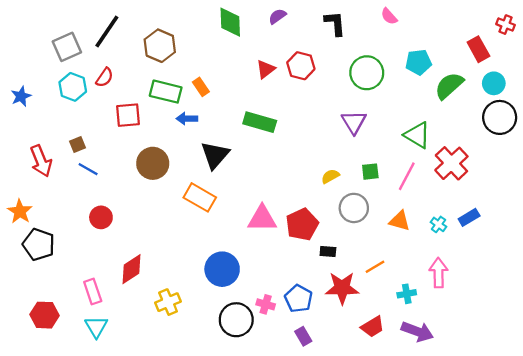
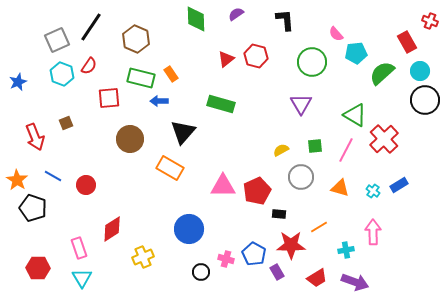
pink semicircle: (389, 16) -> (336, 34), moved
blue line: (88, 169) -> (53, 176), moved
black circle: (236, 320) -> (201, 272), size x0.6
purple rectangle: (303, 336) -> (277, 272), moved

